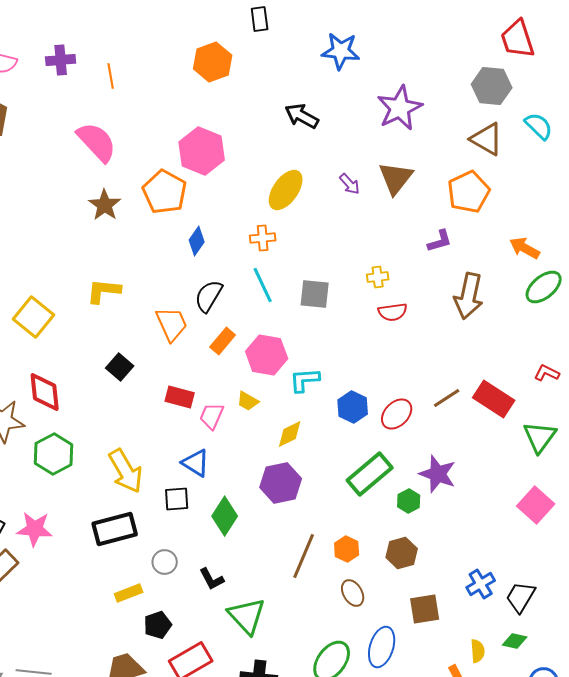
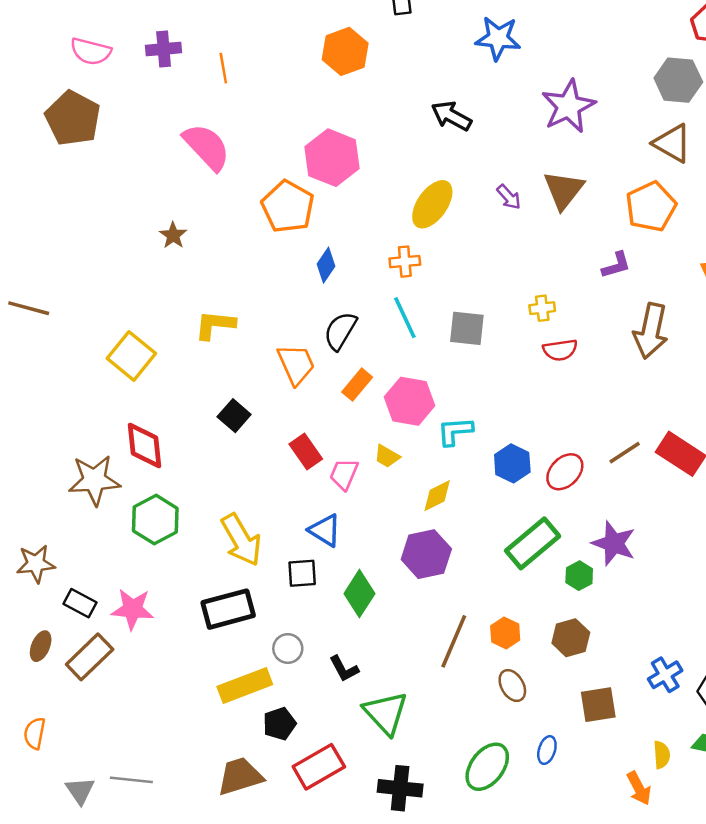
brown star: (105, 205) -> (173, 235), moved, size x0.7
red rectangle: (180, 397) -> (306, 451), turned 40
yellow rectangle: (129, 593) -> (245, 686), size x1.6
blue ellipse: (382, 647) -> (547, 750), size x0.6

